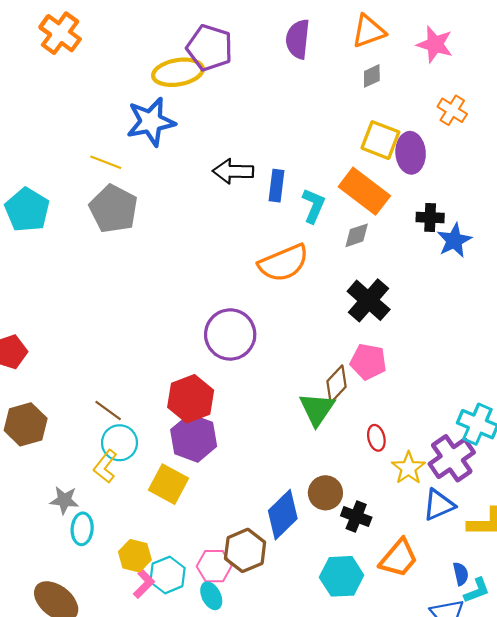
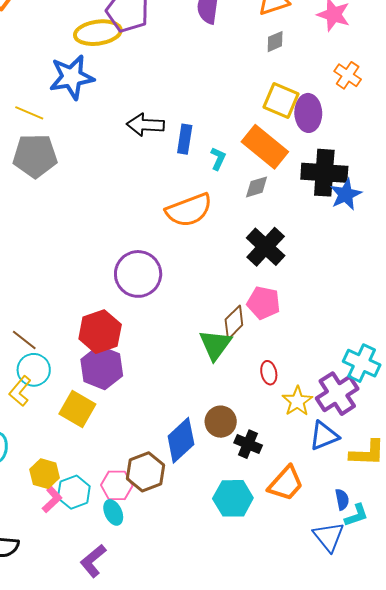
cyan L-shape: (314, 206) -> (218, 159), size x0.7
gray pentagon: (114, 209) -> (35, 156), turned -30
black cross: (430, 217) -> (324, 173), size x1.8

